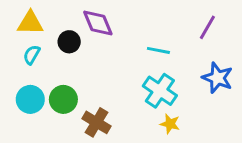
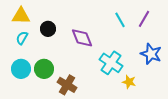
purple diamond: (98, 23) -> (82, 38), moved
cyan line: (158, 50) -> (120, 20), moved, turned 49
yellow star: (170, 124) -> (129, 82), moved

